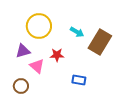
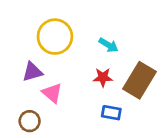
brown rectangle: (100, 42) -> (139, 80), moved
red star: (57, 55) -> (103, 77), moved

